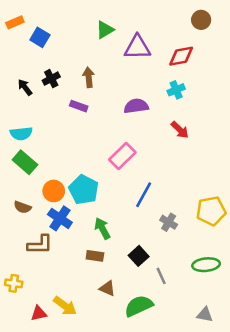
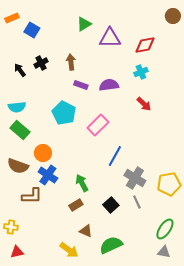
brown circle: (201, 20) -> (173, 16), moved
purple rectangle: (79, 106) -> (81, 85), moved
cyan pentagon: (84, 190) -> (64, 113), moved
brown semicircle: (22, 207) -> (18, 166), size x1.5
yellow pentagon: (211, 211) -> (169, 184), moved
gray cross: (169, 222) -> (135, 178), size x1.5
brown rectangle: (95, 256) -> (76, 205), turned -40
green ellipse: (206, 265) -> (165, 229), moved, turned -50
gray line: (161, 276) -> (137, 202), moved
yellow arrow: (65, 306) -> (69, 250), moved
red triangle: (39, 313) -> (17, 252), moved

